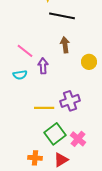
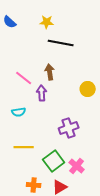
brown arrow: (65, 45) -> (50, 72), moved
cyan semicircle: (20, 75) -> (19, 112), moved
yellow line: (44, 108) -> (24, 147), moved

